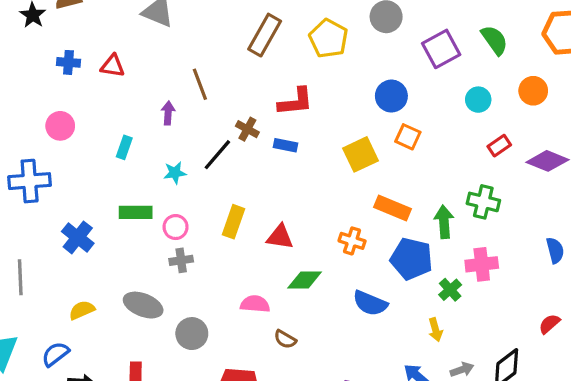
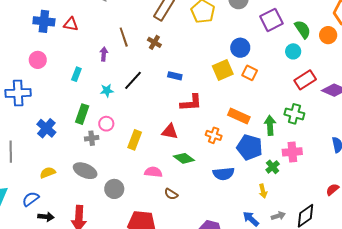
green semicircle: (494, 40) -> (303, 29), moved
blue cross: (68, 62) -> (44, 21), size x1.5
orange circle: (533, 91) -> (328, 35), moved
red L-shape: (296, 102) -> (191, 103), moved
brown cross: (247, 129) -> (154, 42), moved
red rectangle: (499, 146) -> (305, 80), size x1.5
yellow square: (360, 154) -> (223, 70), moved
green rectangle: (136, 212) -> (82, 114), turned -72
yellow rectangle: (234, 222) -> (135, 140), moved
gray cross: (181, 260) -> (92, 138), moved
green diamond: (305, 280) -> (184, 158), turned 35
blue semicircle: (370, 303) -> (224, 174), turned -30

